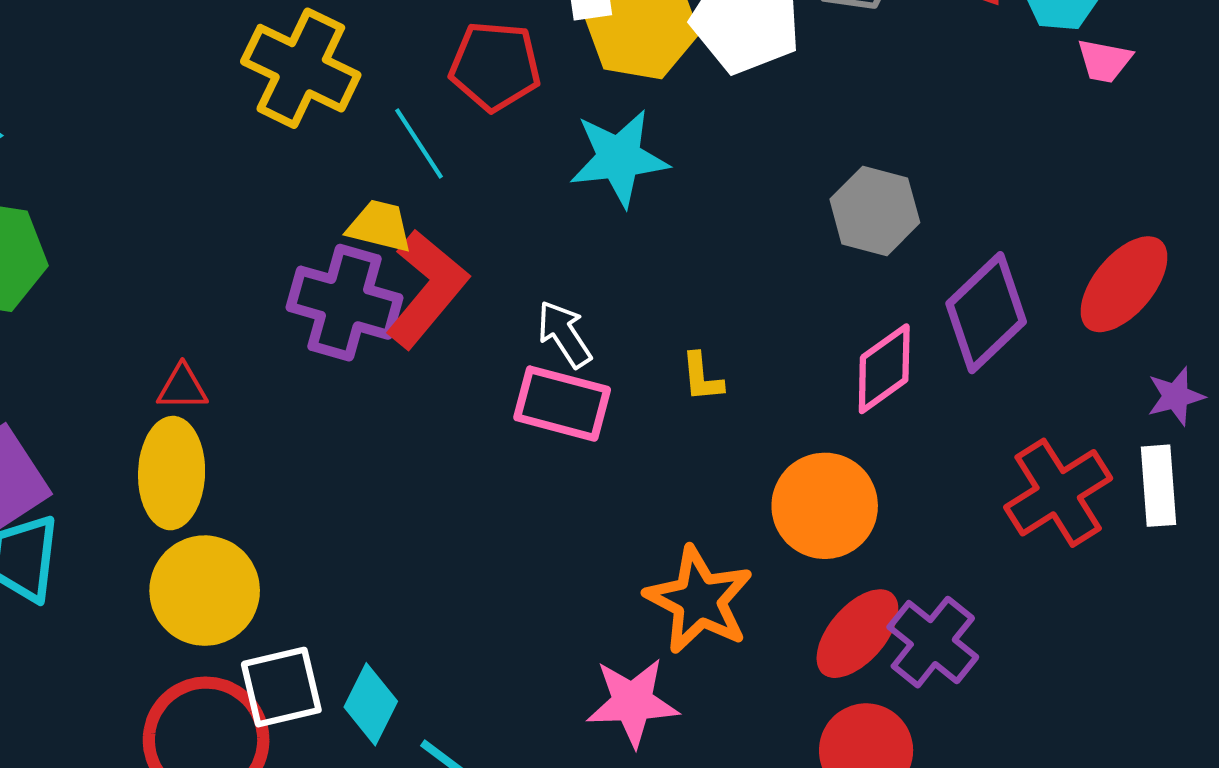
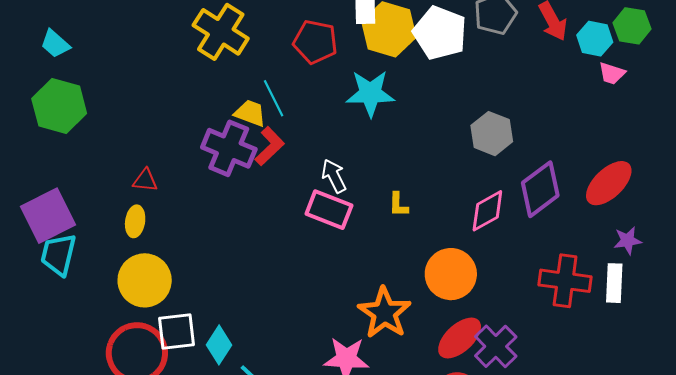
cyan line: (419, 143) -> (274, 98), moved
red L-shape: (427, 289) -> (270, 146), size x0.7
yellow ellipse: (172, 473) -> (135, 221), size x0.6
red cross: (1058, 493) -> (565, 281), turned 33

